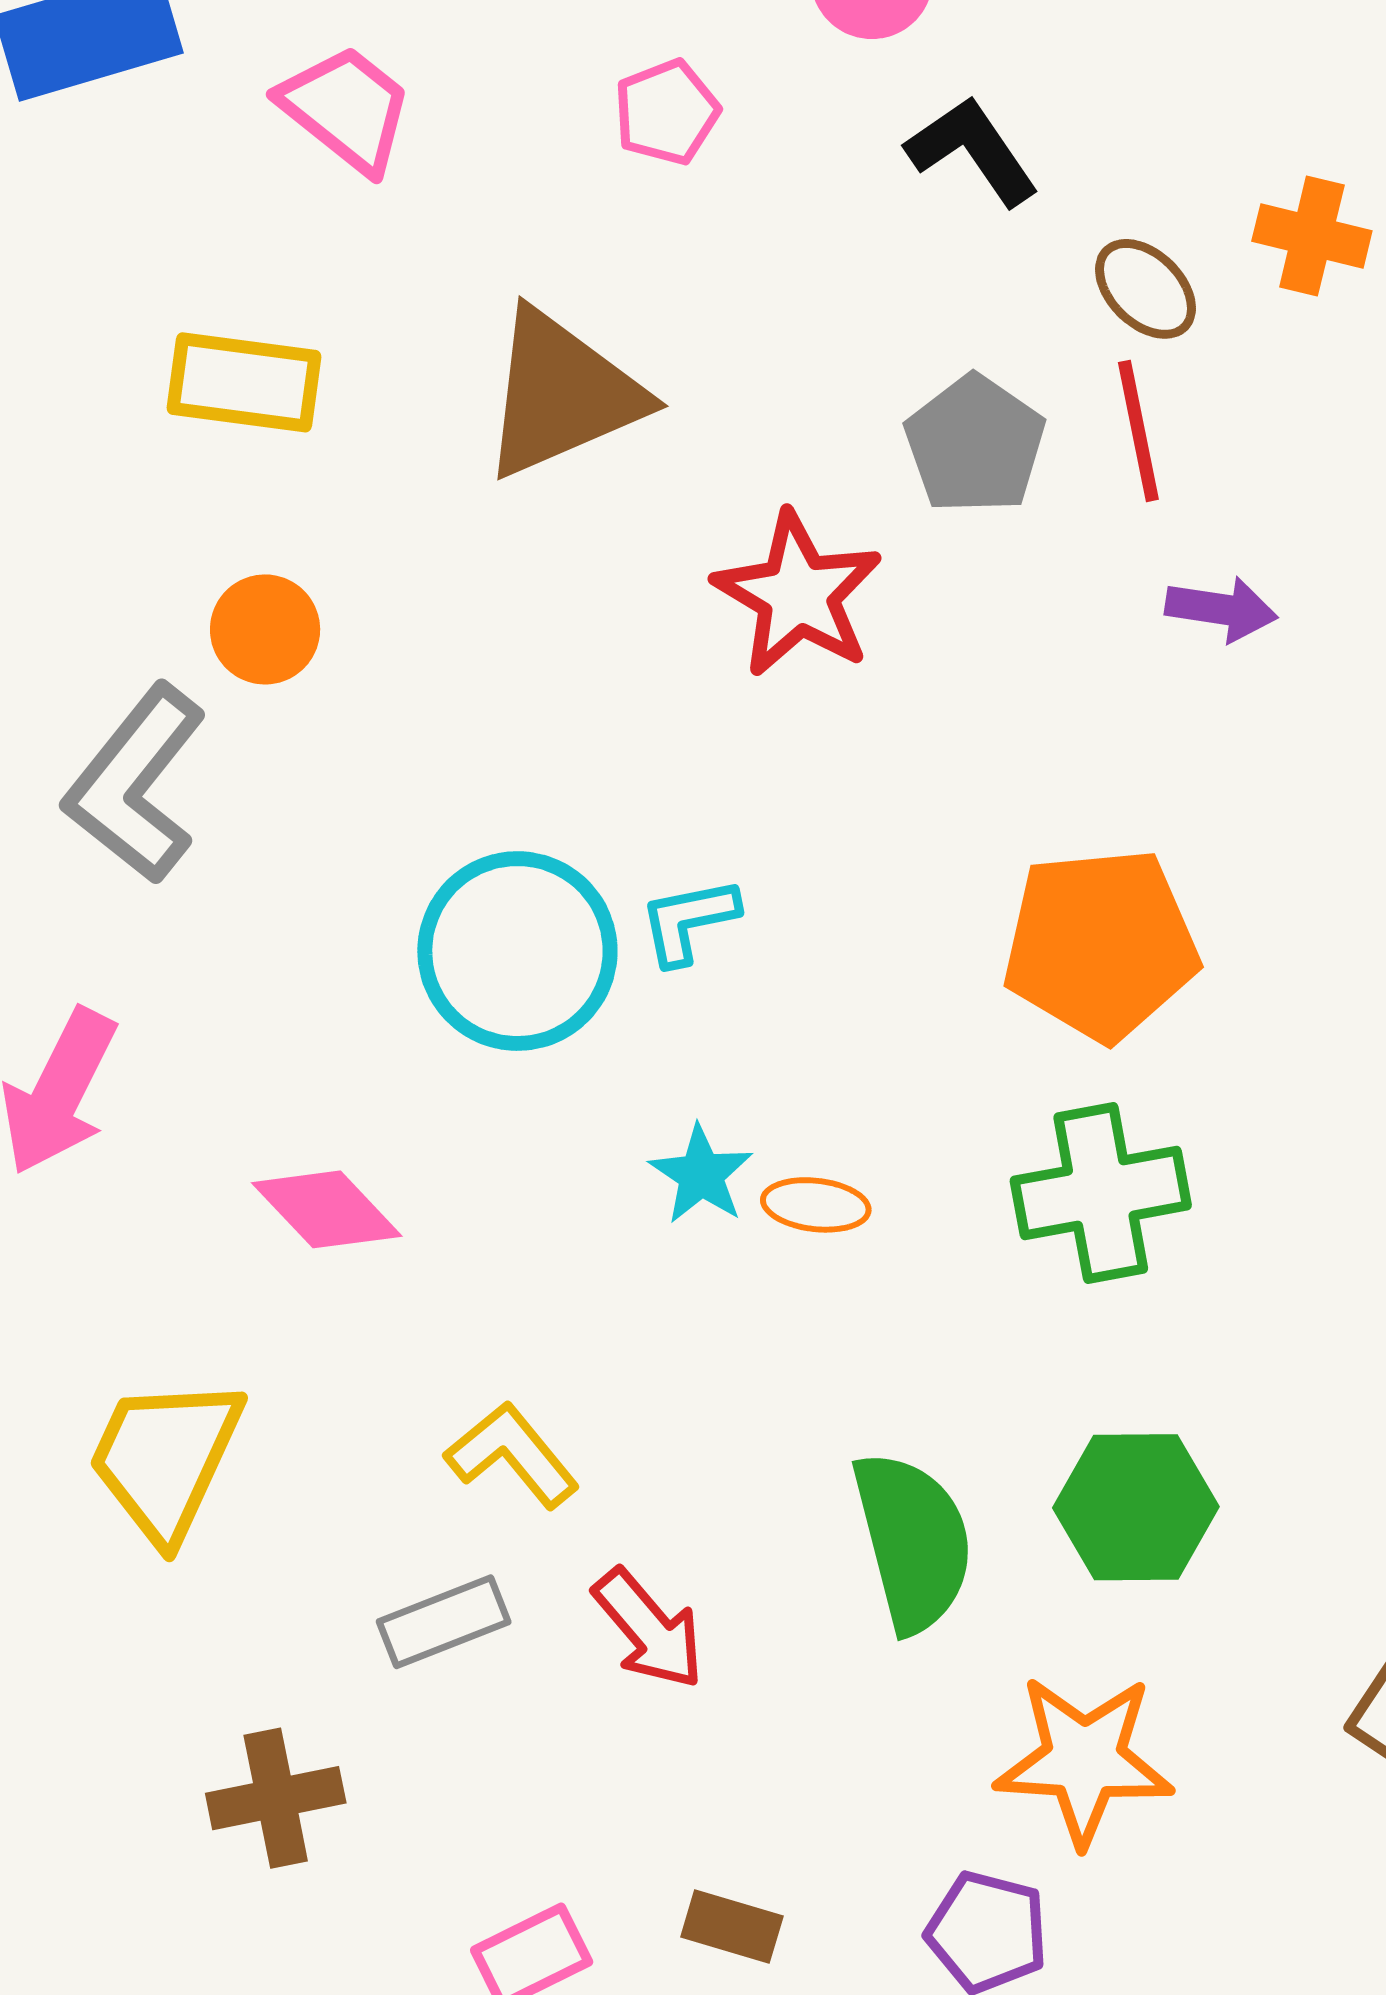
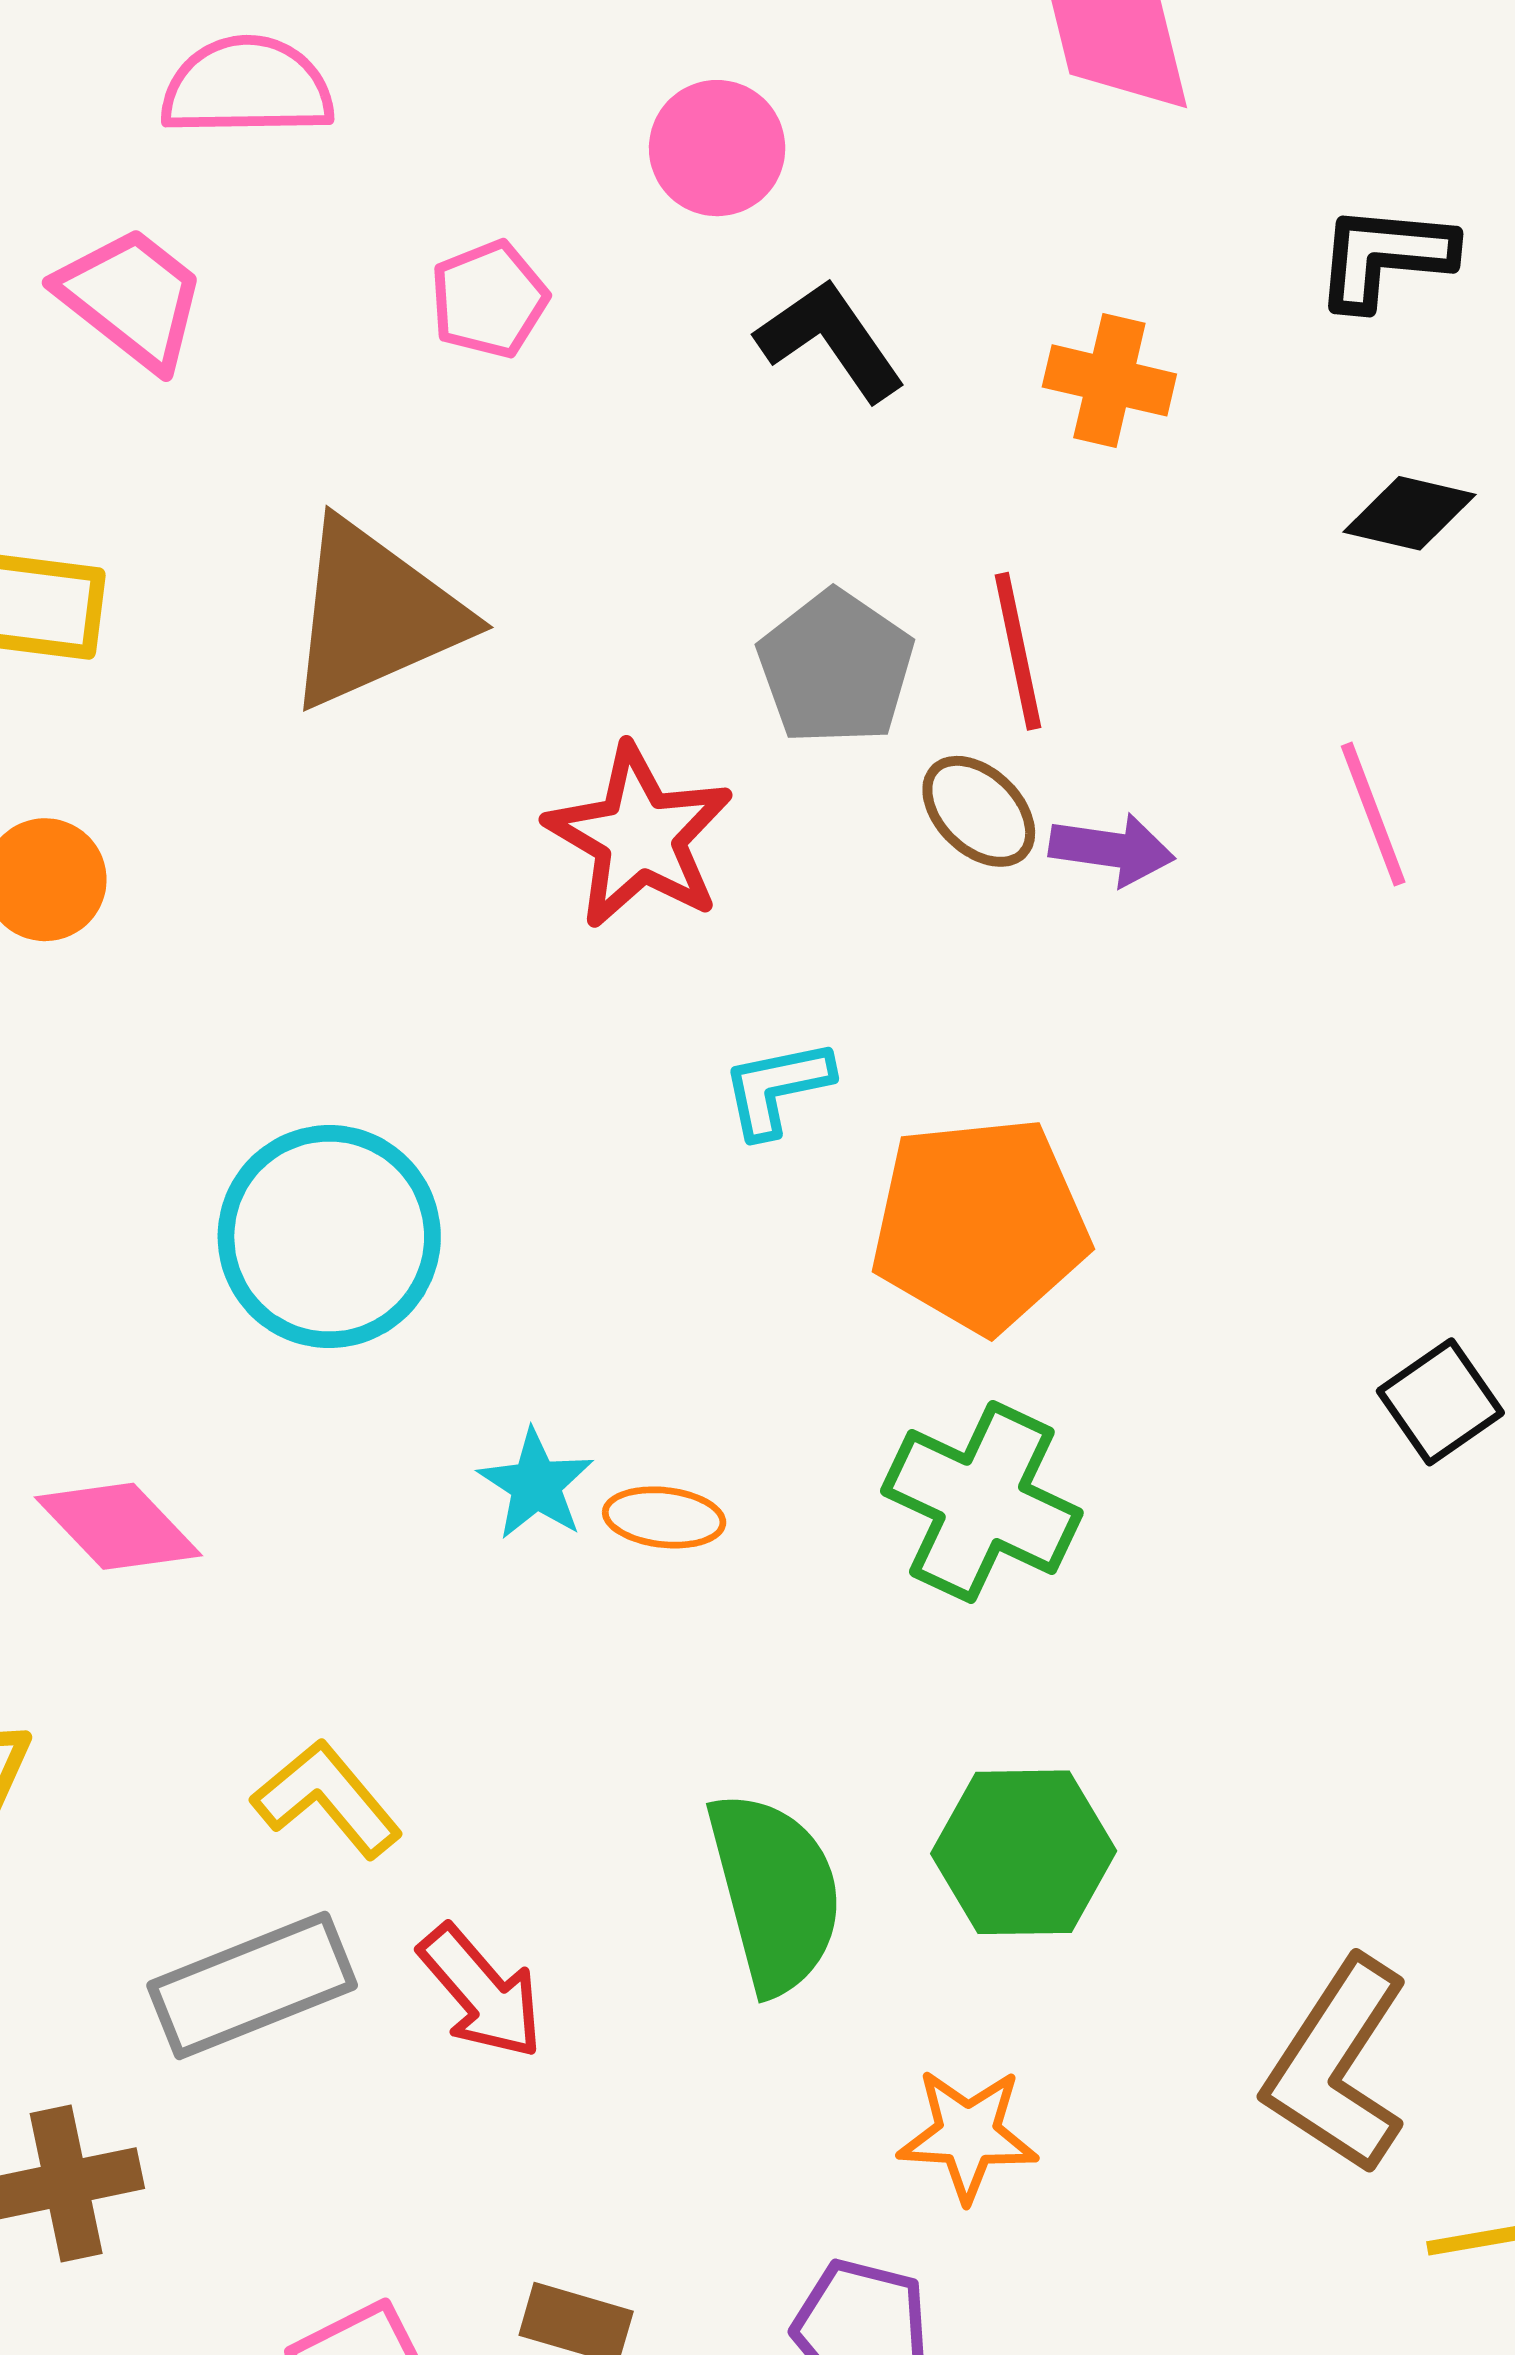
orange cross: (1312, 236) -> (1109, 380), moved
brown ellipse: (1145, 289) -> (979, 811), moved
cyan L-shape: (689, 921) -> (777, 1088), moved
green cross: (1101, 1193) -> (982, 1502), turned 36
gray rectangle: (444, 1622) -> (252, 1985), size x1.4
orange star: (1084, 1760) -> (968, 2135), size x0.7

